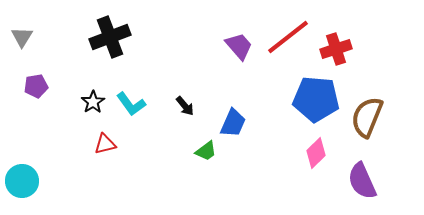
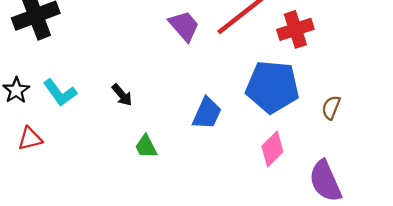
brown semicircle: (367, 117) -> (331, 108), size x0.5
blue trapezoid: (233, 123) -> (207, 113), moved
green trapezoid: (206, 151) -> (146, 147), turned 100

